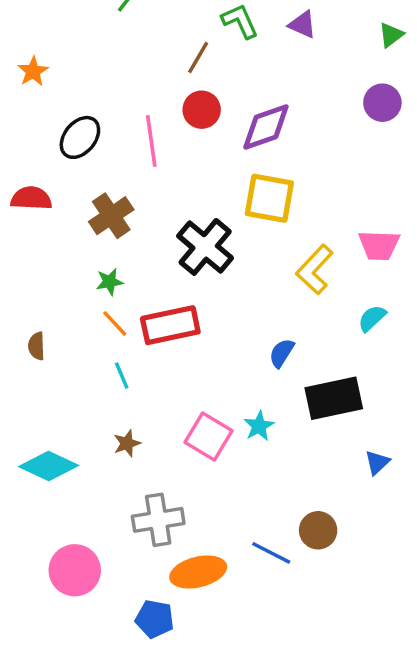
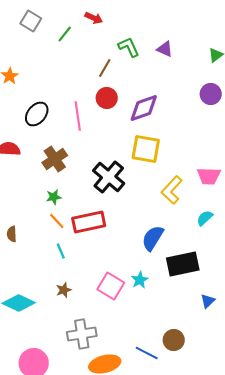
blue semicircle: (282, 353) -> (153, 238), size x1.5

